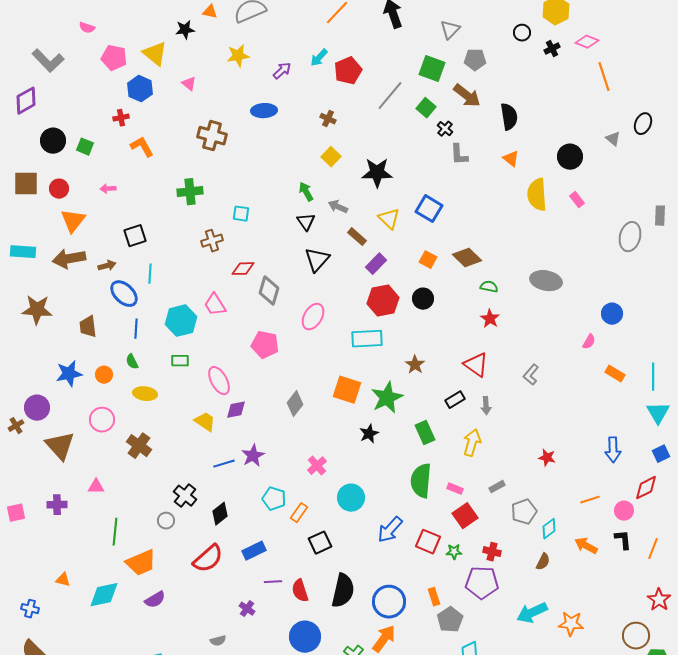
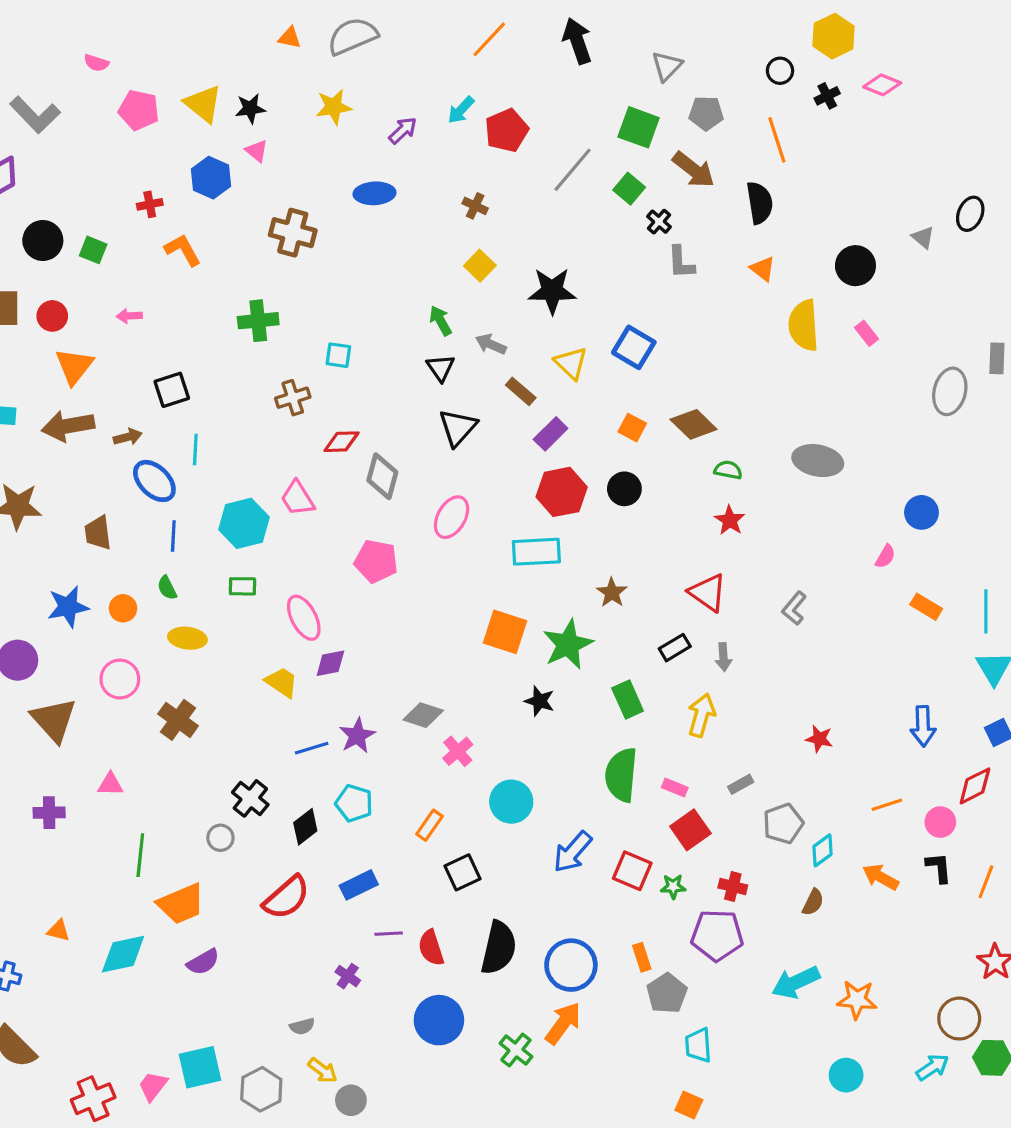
black star: (185, 30) -> (250, 108), moved
orange line: (604, 77) -> (777, 140), moved
blue hexagon: (140, 89) -> (211, 178), moved
gray diamond: (295, 404) -> (423, 715), moved, turned 70
black star: (369, 434) -> (540, 701), turned -30
cyan pentagon: (274, 499) -> (354, 803), moved

